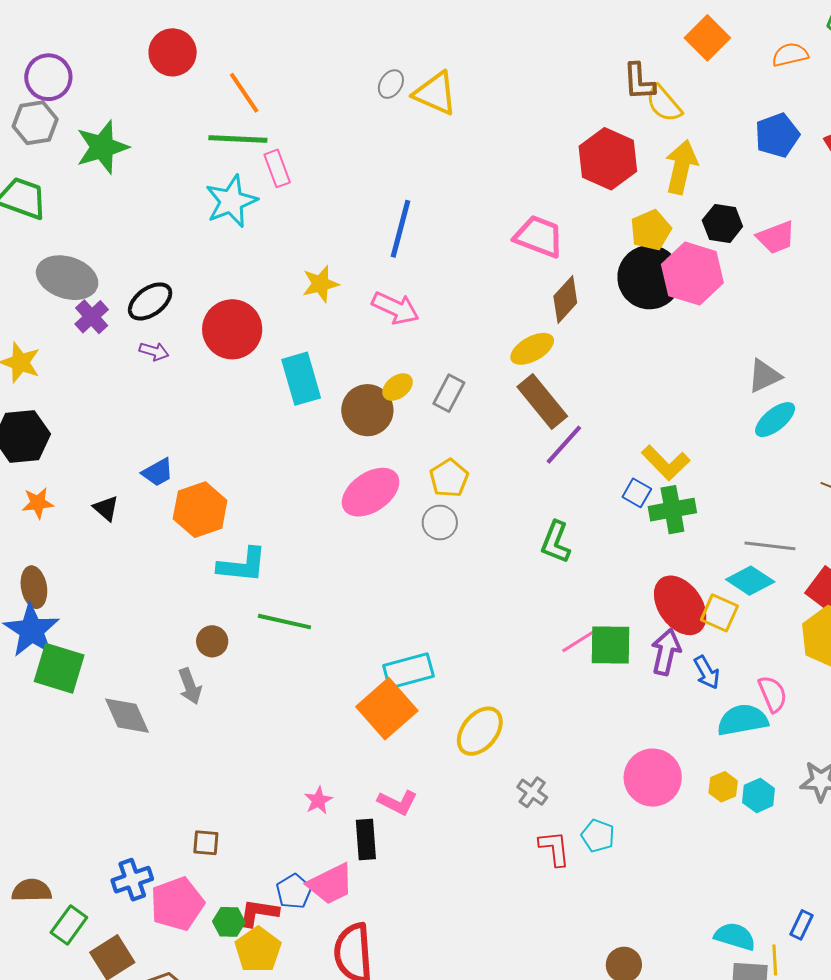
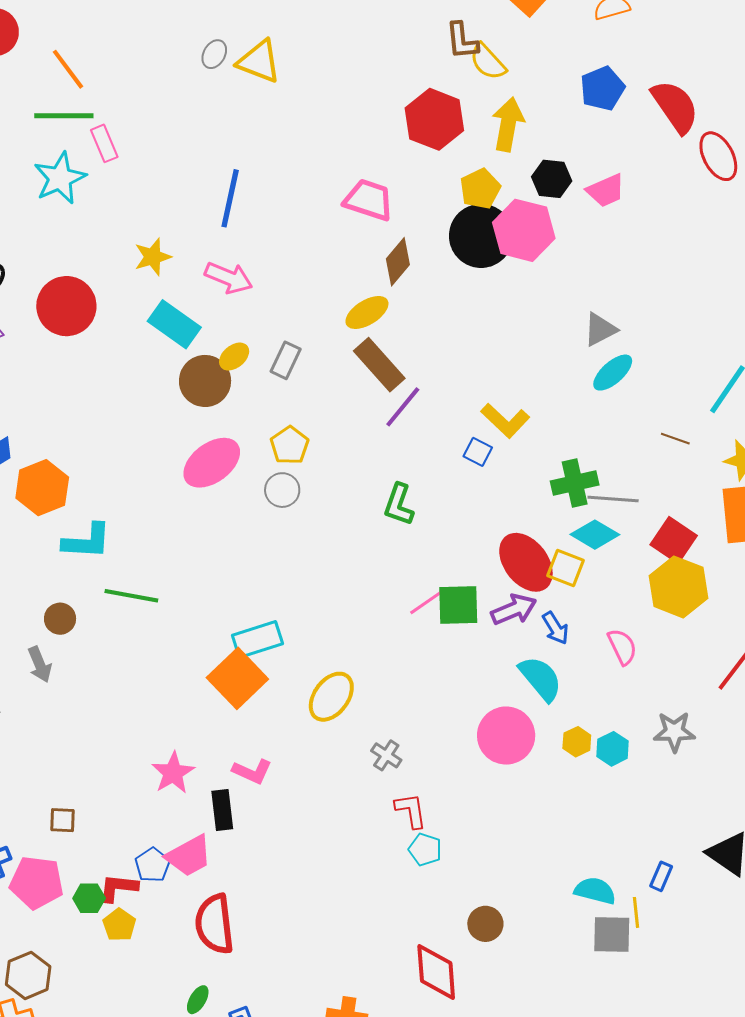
cyan rectangle: (301, 379) -> (174, 324), moved, turned -36
green cross: (672, 510) -> (575, 483), moved
purple arrow: (666, 652) -> (514, 609), turned 57
cyan semicircle: (743, 720) -> (541, 678), moved, turned 63
pink star: (318, 800) -> (173, 773), size x1.5
cyan pentagon: (598, 836) -> (425, 850), moved
pink pentagon: (177, 904) -> (37, 882), turned 30
yellow pentagon: (258, 950) -> (119, 925), size x0.7

